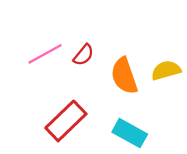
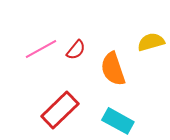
yellow semicircle: (166, 70) -> (151, 42), moved

